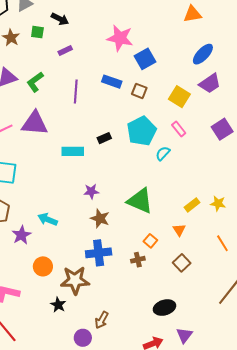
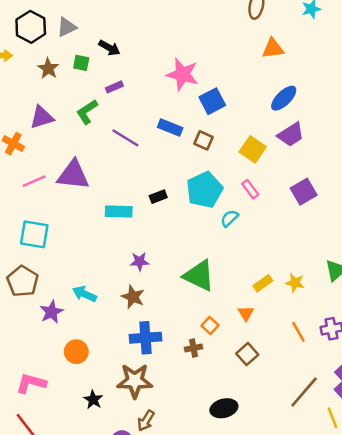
green L-shape: (35, 82) -> (87, 112), moved
purple line: (76, 91) -> (125, 138), turned -65
brown star: (100, 218) -> (133, 297), moved
brown star: (75, 280) -> (135, 381), moved

